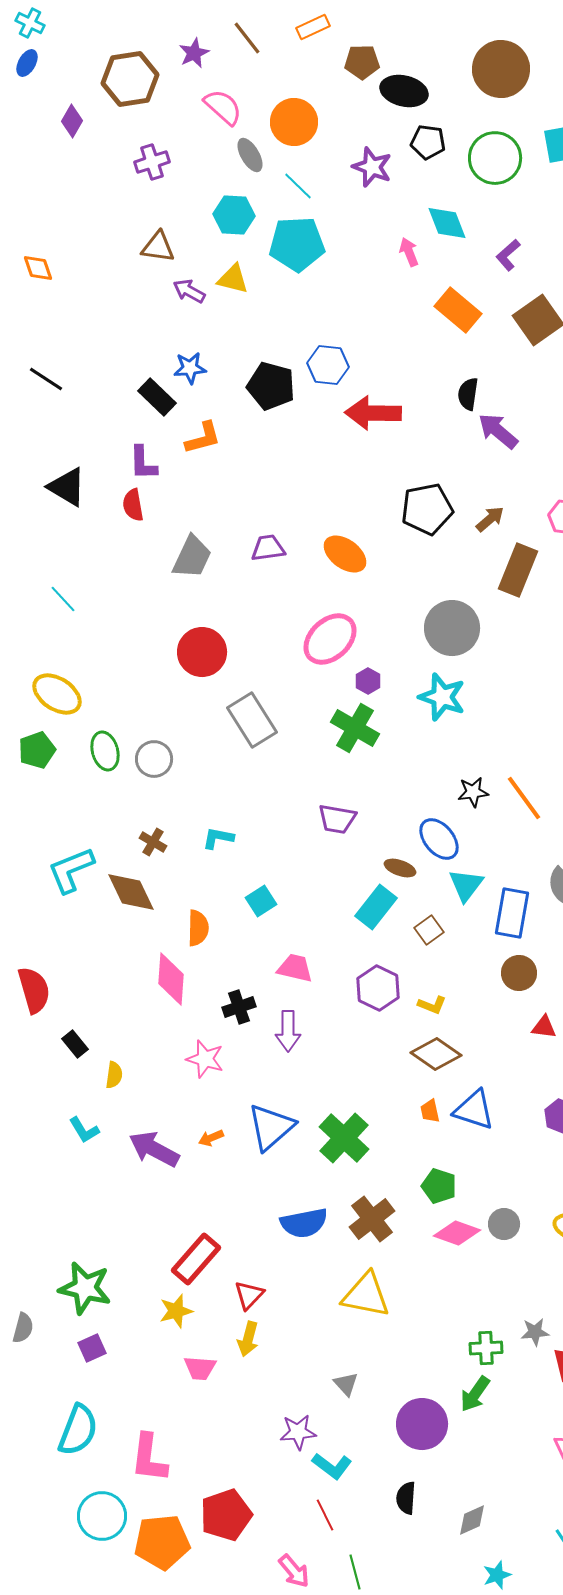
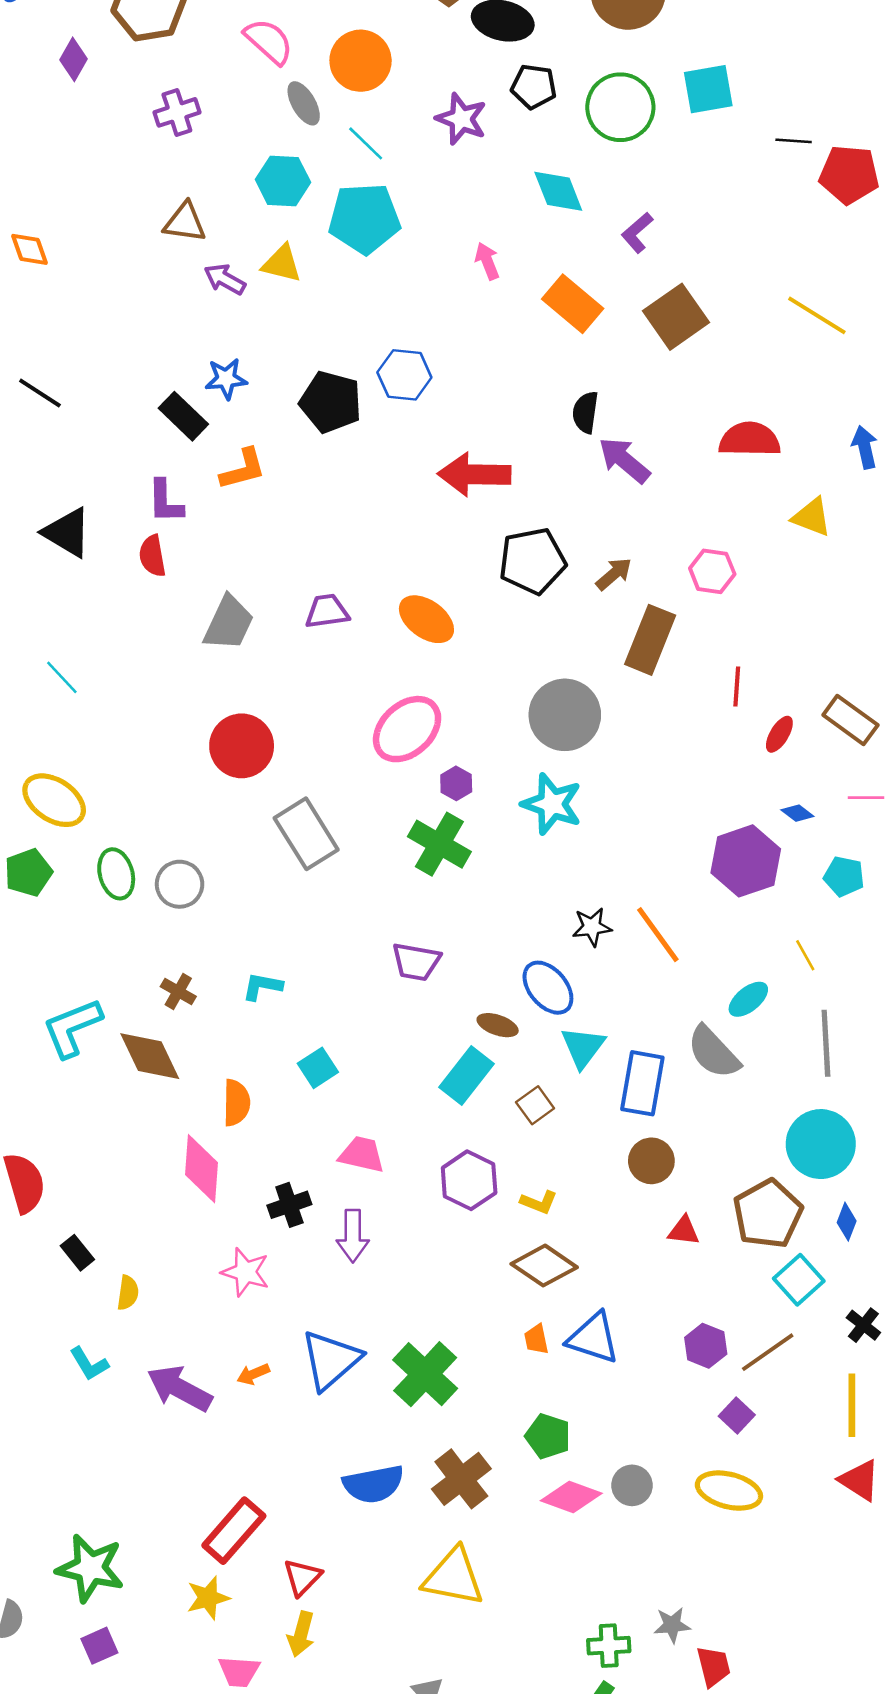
pink arrow: (409, 252) -> (487, 261), moved
red arrow: (373, 413) -> (474, 474), moved

